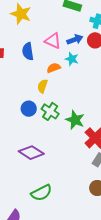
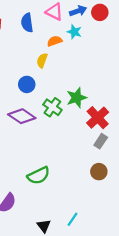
green cross: (50, 111) -> (52, 107), moved
green star: (75, 120) -> (77, 98), turned 30
purple diamond: (31, 153) -> (22, 116), moved

